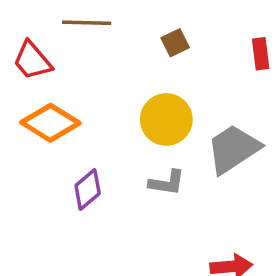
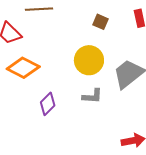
brown square: (175, 43) -> (101, 22), moved, turned -35

